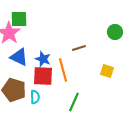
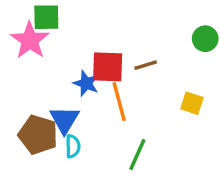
blue triangle: (19, 57) -> (65, 120), moved, turned 36
red square: (43, 76) -> (108, 67), moved

